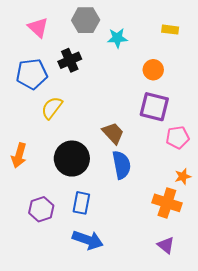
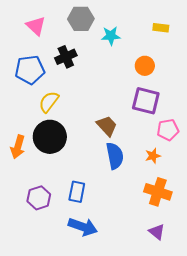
black circle: (72, 159) -> (50, 137), moved
orange star: (183, 176) -> (153, 156), moved

